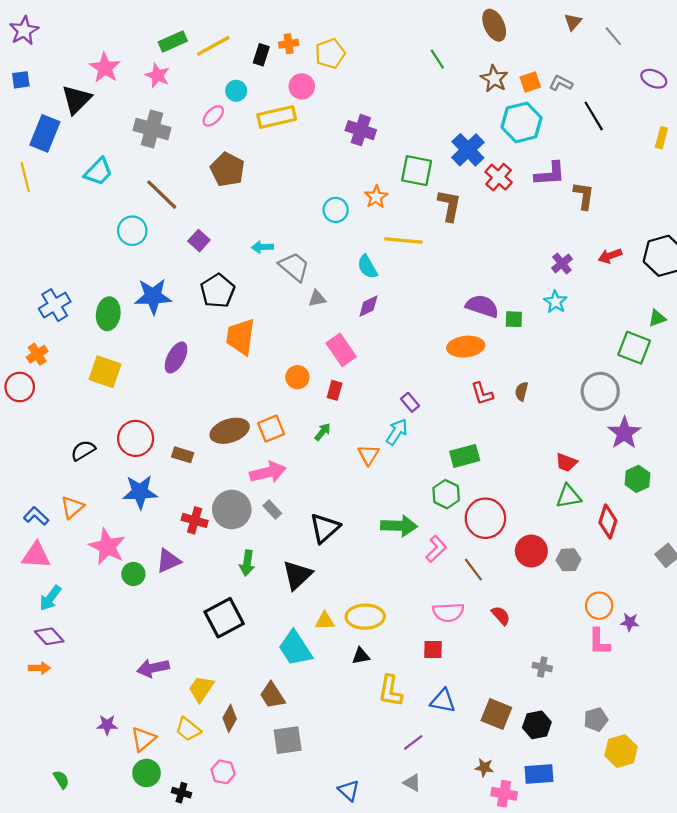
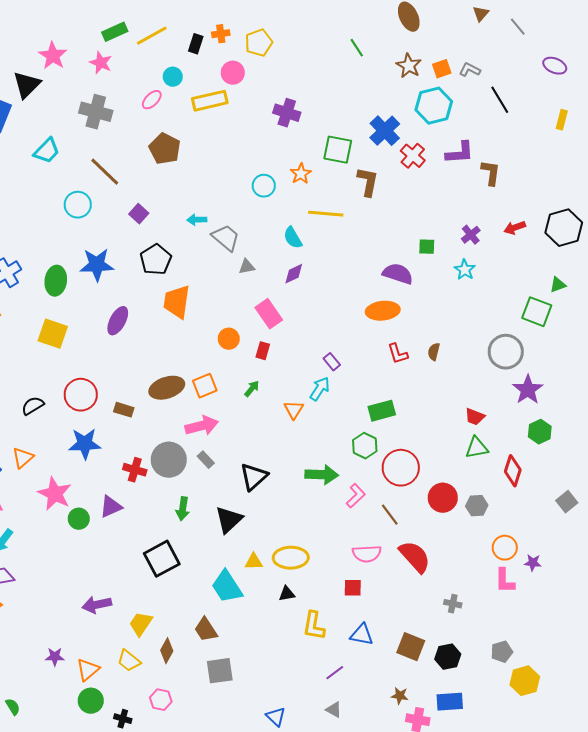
green square: (514, 319) -> (427, 247), moved
red semicircle: (501, 616) -> (415, 557), size x1.8

